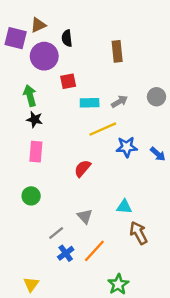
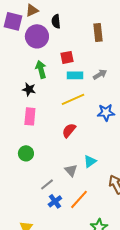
red square: (68, 81) -> (67, 57), moved
green arrow: (30, 96) -> (41, 69), moved
yellow line: (103, 129) -> (73, 99), moved
cyan triangle: (124, 207) -> (90, 161), moved, turned -40

